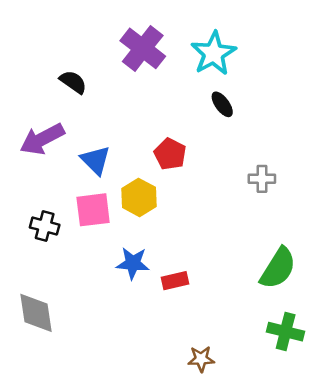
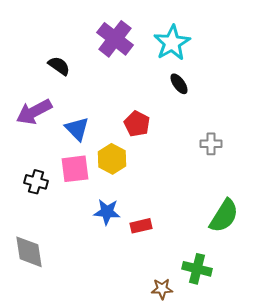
green cross: (286, 332) -> (197, 269), moved

